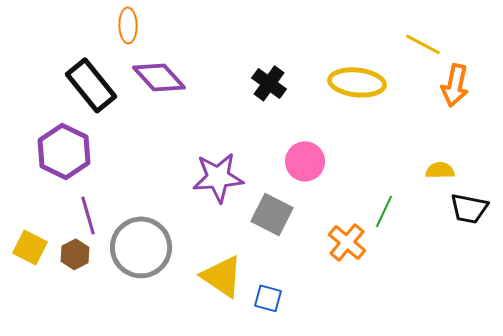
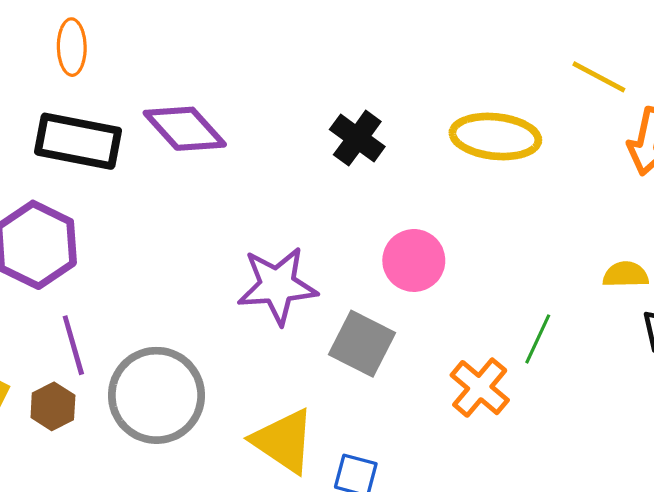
orange ellipse: (128, 25) -> (72, 47), moved
black rectangle: (91, 85) -> (78, 141), turned -40

